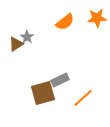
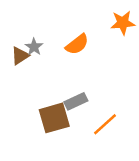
orange semicircle: (65, 22) -> (77, 44), moved

